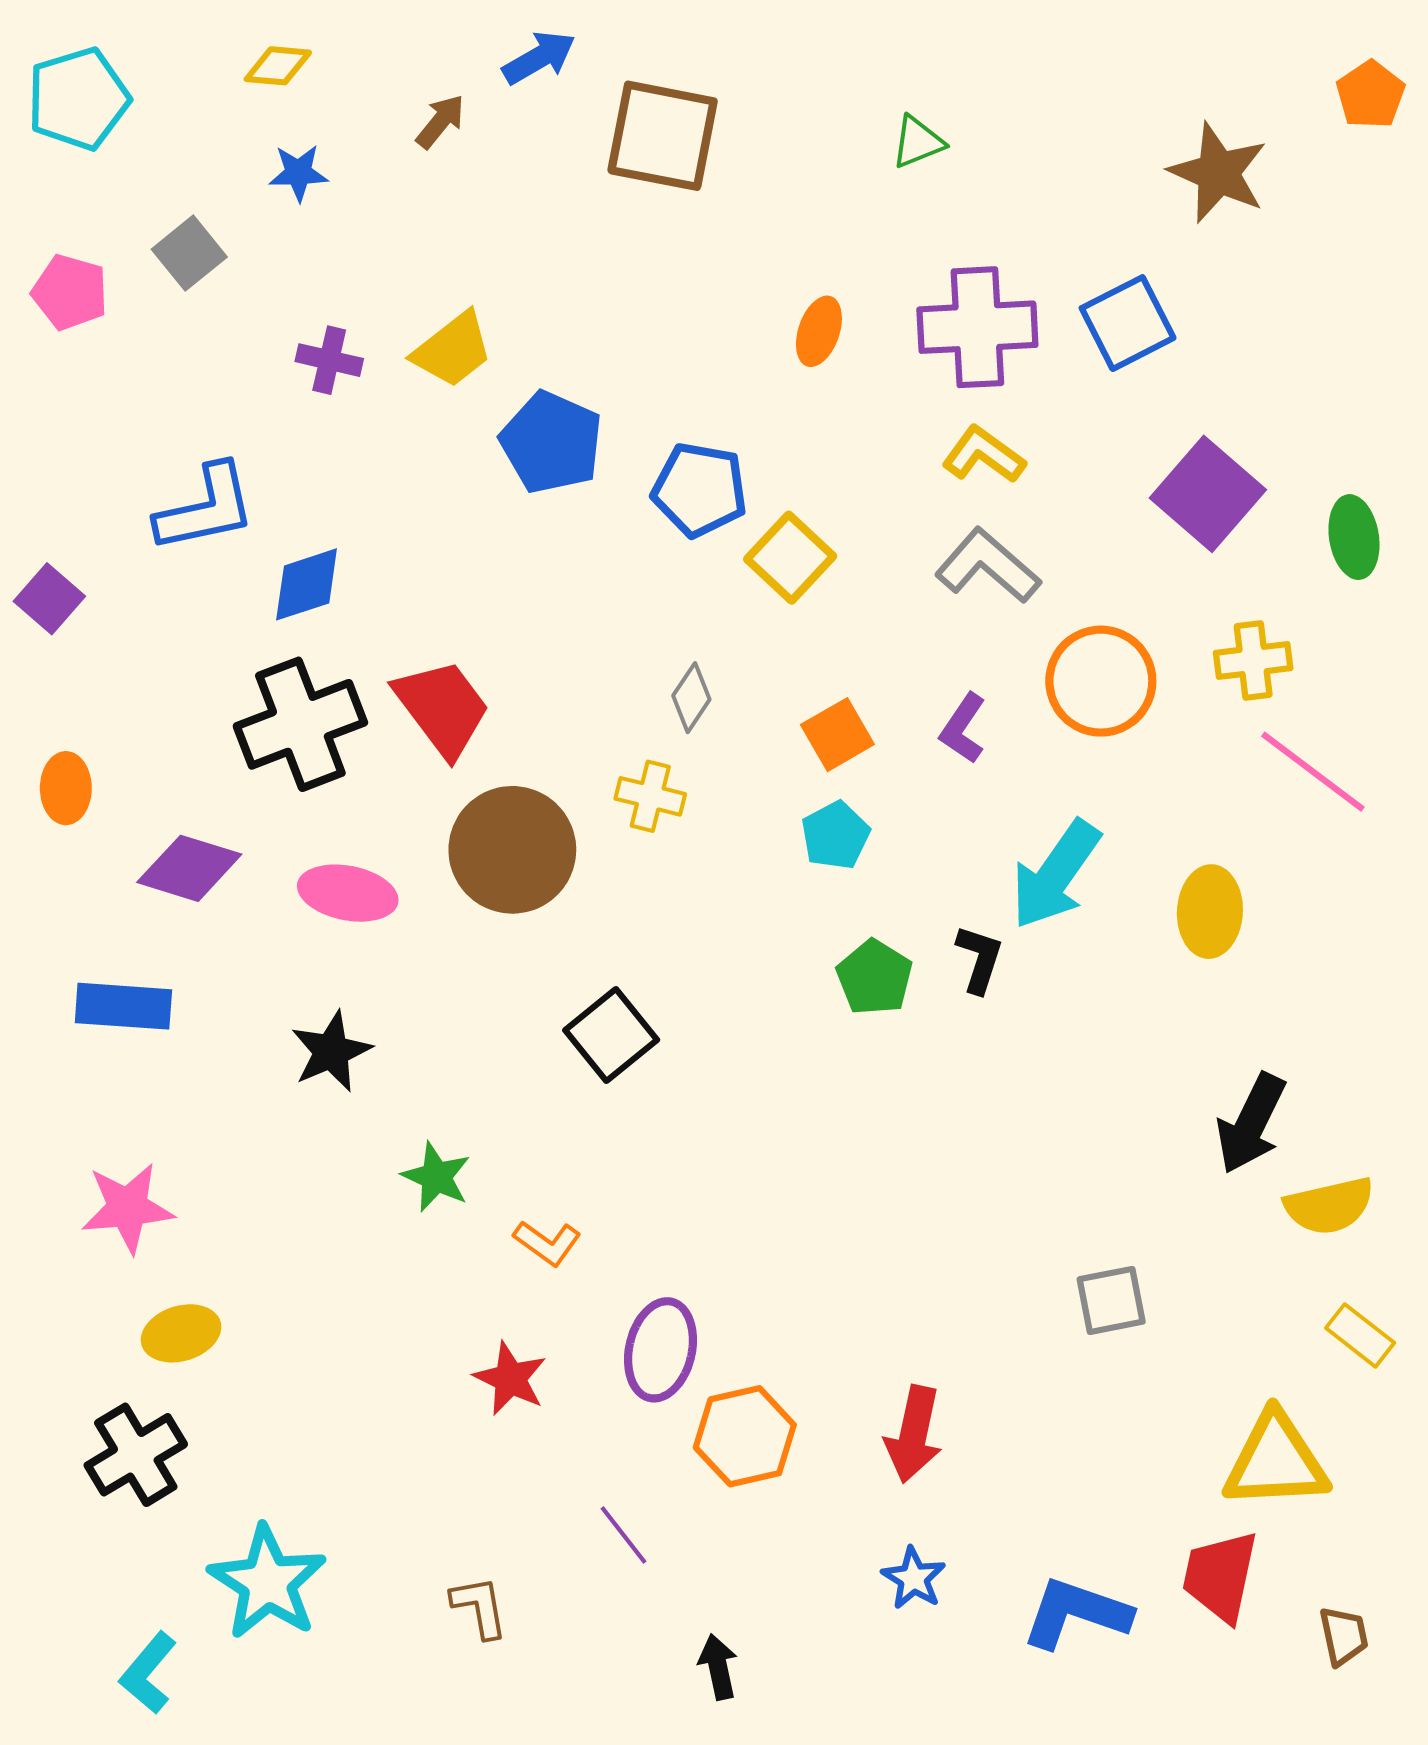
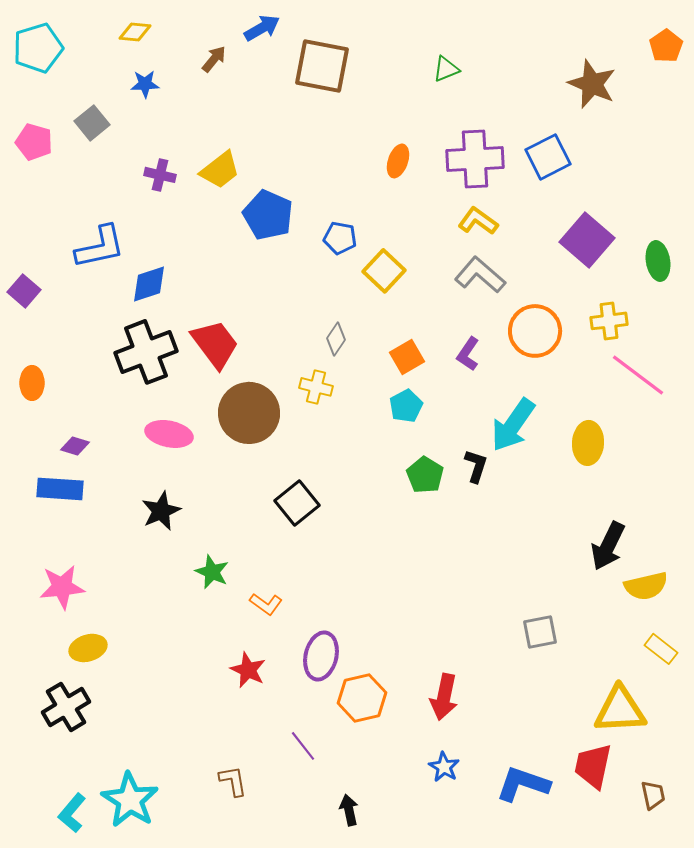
blue pentagon: (700, 490) -> (340, 238), size x0.7
purple diamond: (189, 868) -> (75, 446), moved, size x0.6
cyan star: (267, 1582) -> (130, 800), moved

